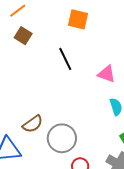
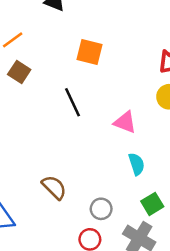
brown semicircle: (33, 124) -> (54, 187), moved, turned -100
gray circle: (62, 138) -> (101, 209), moved, size x0.6

